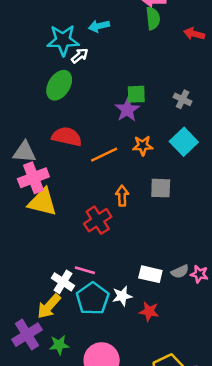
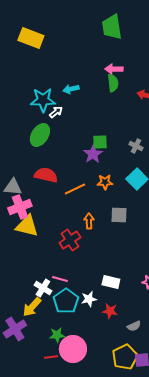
gray semicircle: (180, 272) -> (134, 326), moved
green star: (59, 345) -> (57, 335), moved

